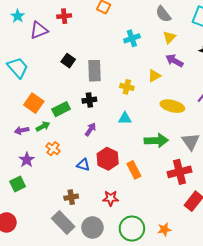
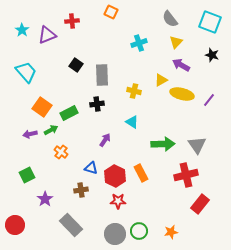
cyan star: (18, 16) -> (22, 30), moved
yellow ellipse: (172, 106) -> (182, 94), moved
cyan triangle: (125, 118) -> (132, 122), turned 32
purple arrow: (90, 129) -> (105, 140), moved
red hexagon: (108, 159) -> (115, 176), moved
purple star: (27, 160) -> (45, 199), moved
green square: (18, 184) -> (27, 175), moved
brown cross: (71, 197) -> (81, 190), moved
gray circle: (92, 228) -> (115, 234), moved
green circle: (132, 229) -> (139, 231), size x0.7

